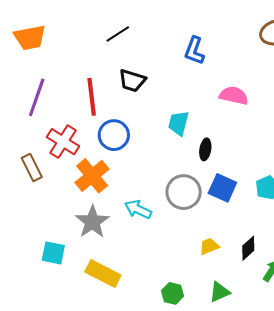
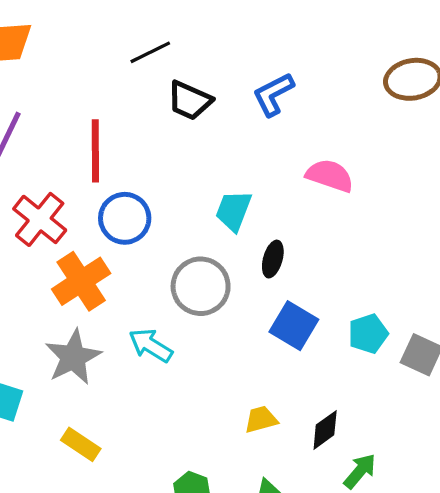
blue L-shape: (194, 51) -> (273, 94), turned 36
black trapezoid: (132, 81) -> (190, 101), moved
gray circle: (184, 192) -> (201, 286), moved
yellow rectangle: (103, 273) -> (81, 444), size x0.7

